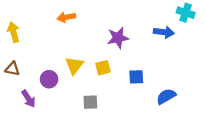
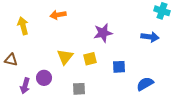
yellow arrow: (13, 32) -> (23, 26), moved
blue arrow: (164, 32) -> (150, 37), moved
purple circle: (49, 79) -> (44, 78), moved
purple arrow: (28, 99) -> (25, 86), turned 49

